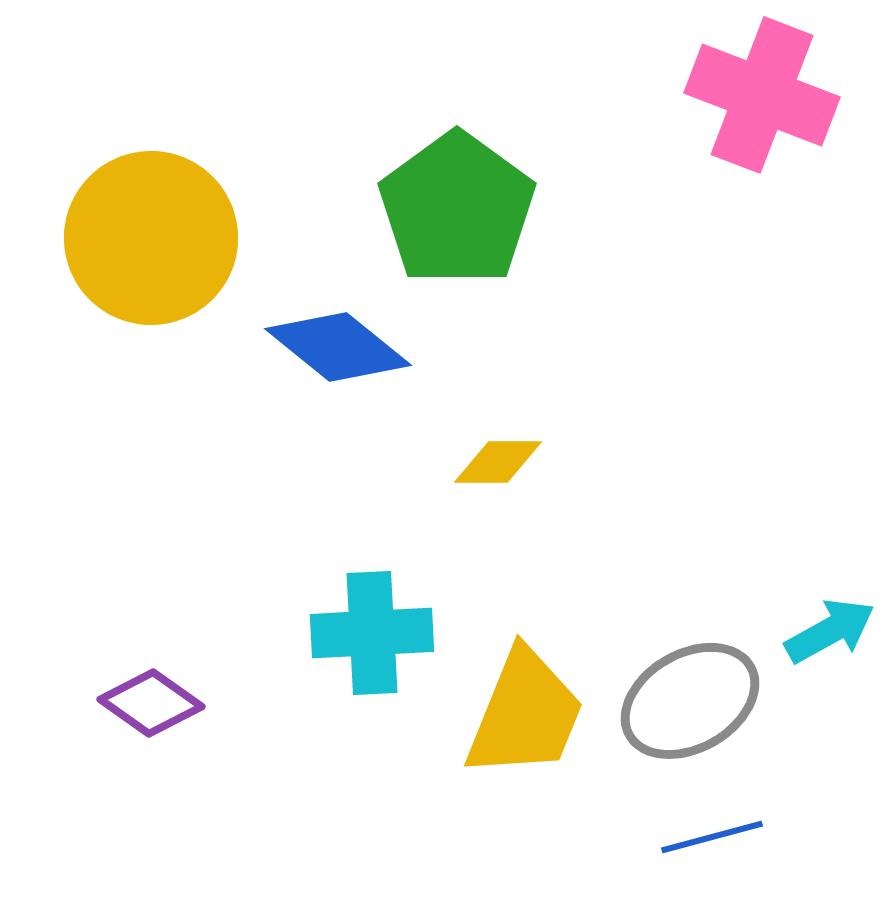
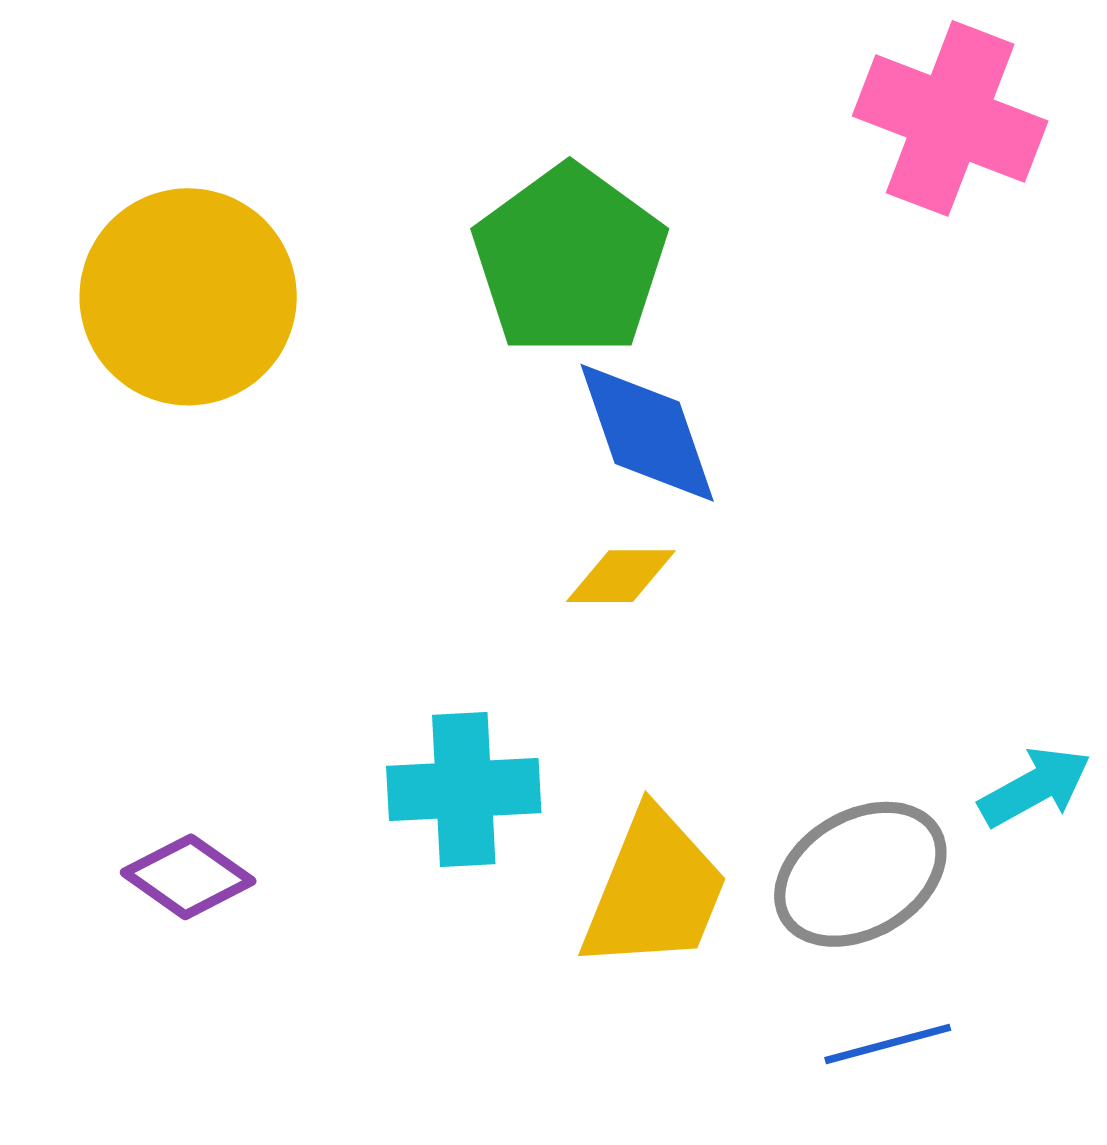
blue diamond: (338, 347) -> (647, 433), moved, turned 32

